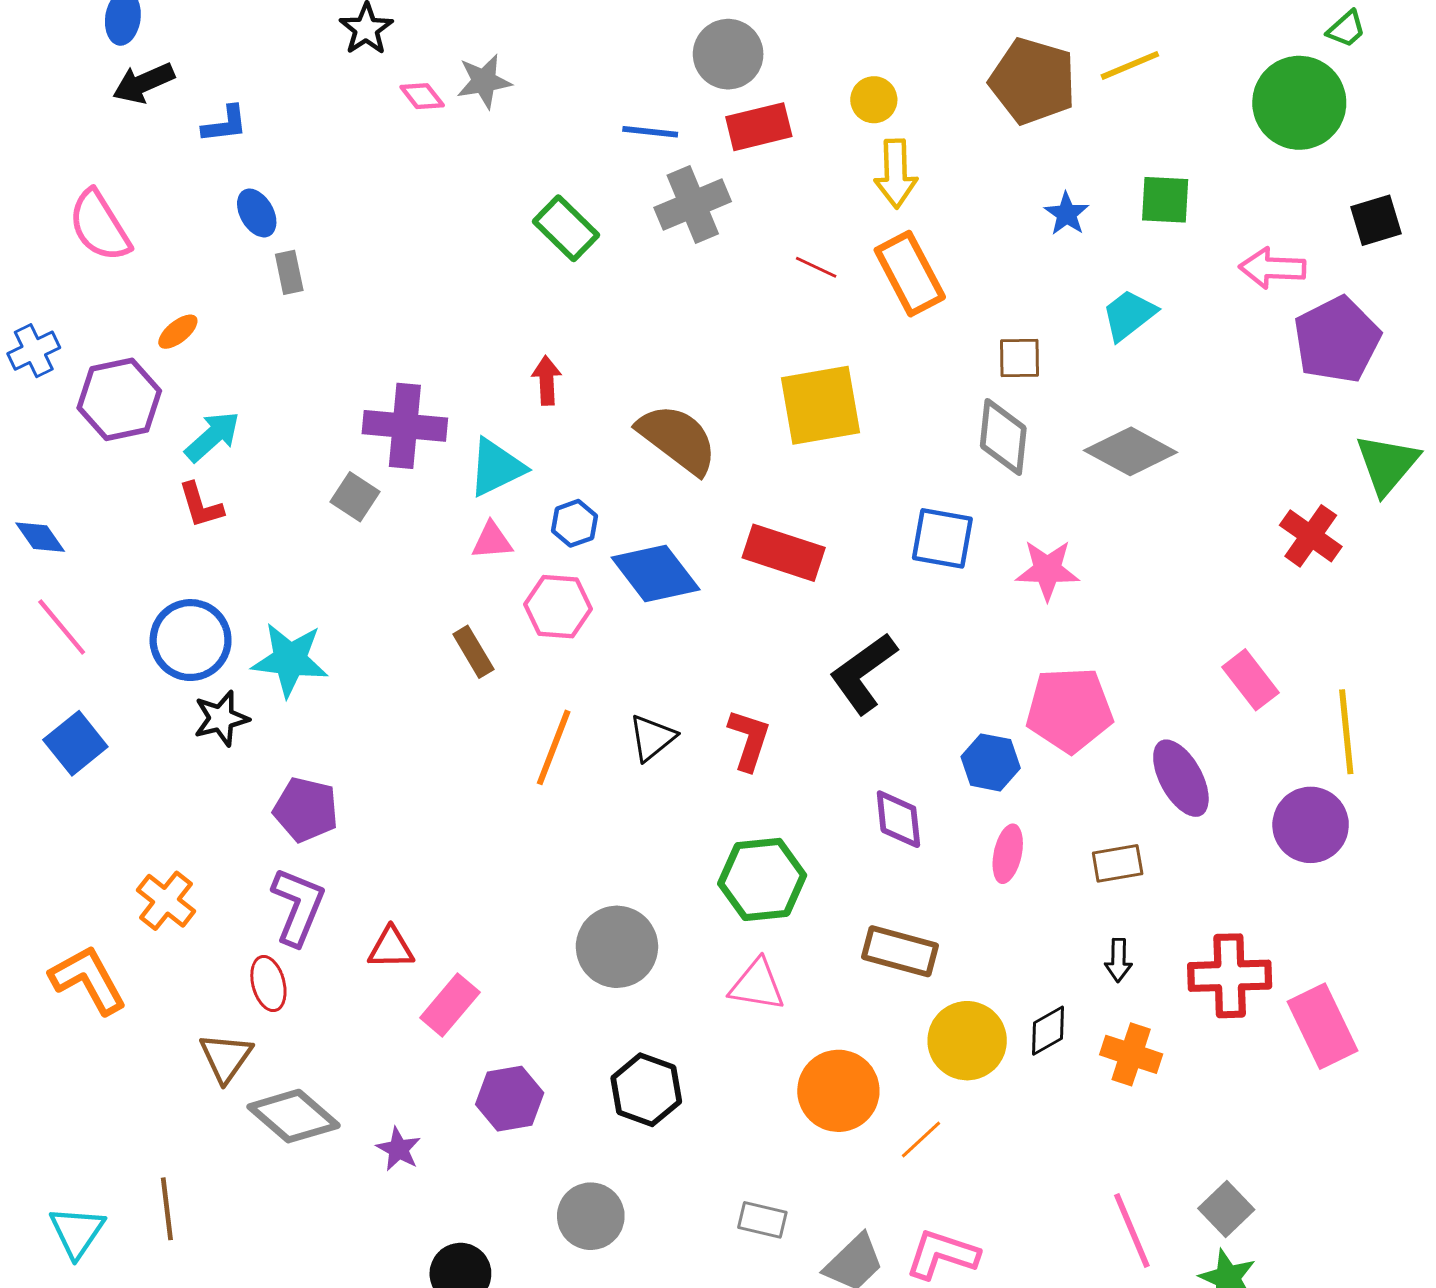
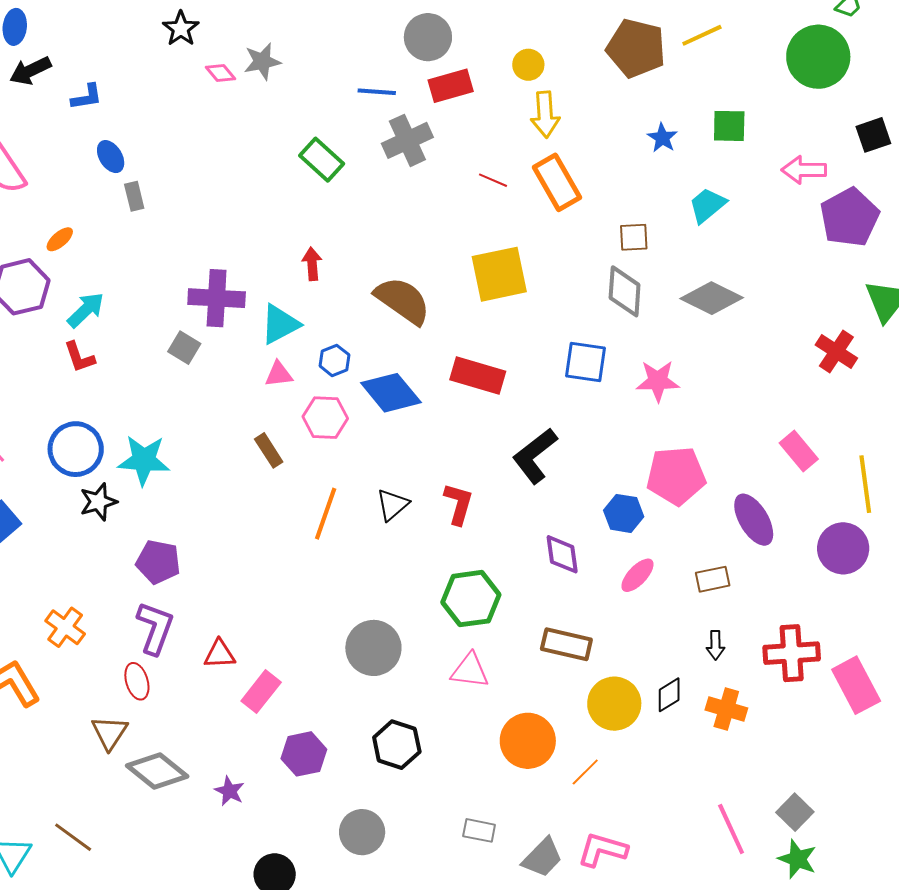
pink ellipse: (1008, 854) -> (637, 575), turned 33
brown line: (167, 1209) -> (73, 837), turned -45

